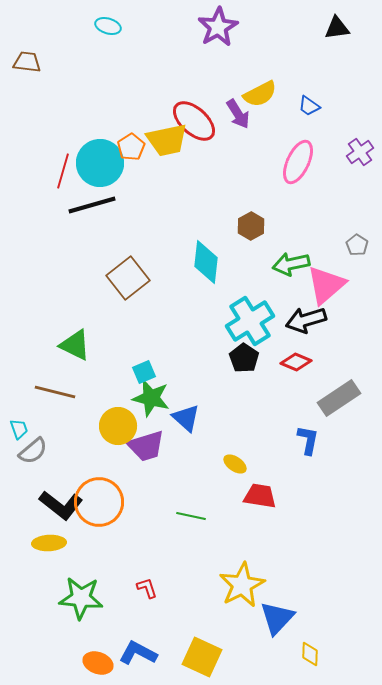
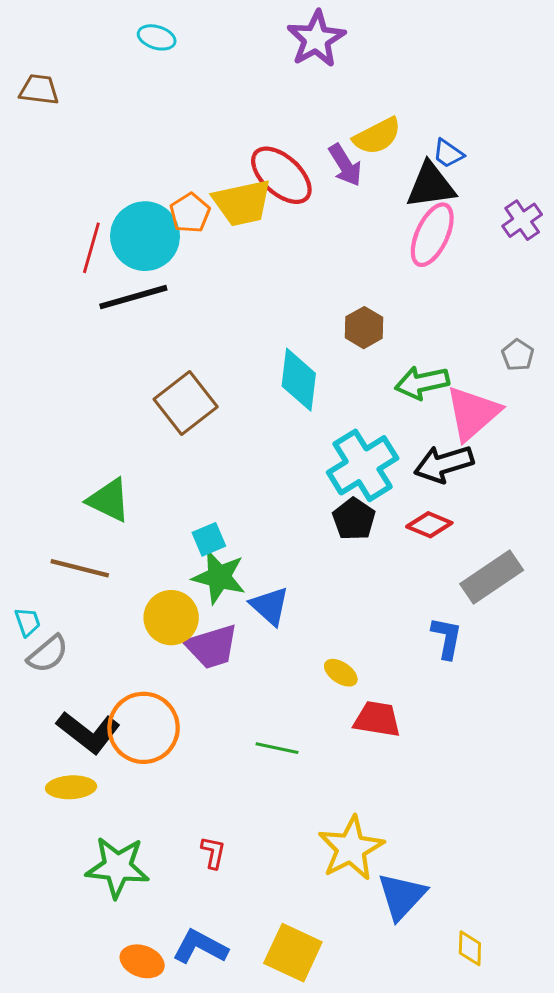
black triangle: (337, 28) -> (431, 185), moved, size x1.4
red L-shape: (147, 588) -> (213, 853), turned 30
yellow diamond: (310, 654) -> (470, 948), moved

